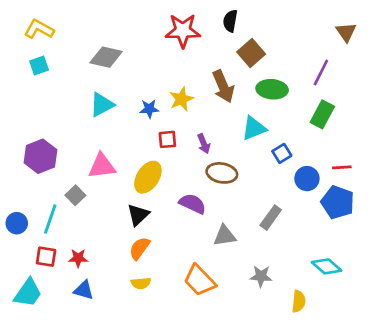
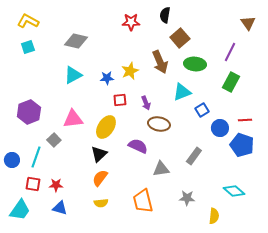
red star: (183, 31) -> (131, 22), size x0.7
orange trapezoid: (200, 280) -> (143, 201), turned 30

